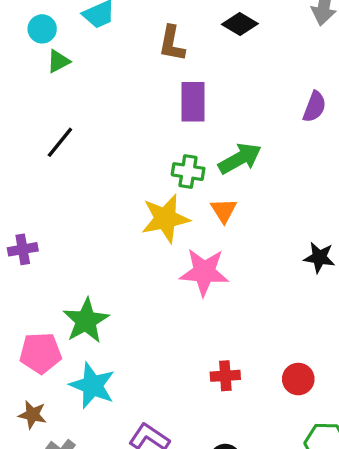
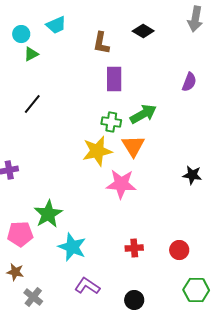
orange triangle: (224, 210) -> (133, 146), size x1.4
cyan star: (92, 386) -> (72, 247), moved

